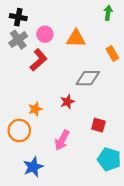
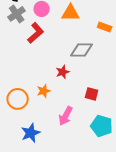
orange rectangle: (112, 53) -> (105, 27), turned -40
orange star: (35, 109) -> (44, 91), moved
pink arrow: (62, 140) -> (66, 116), moved

